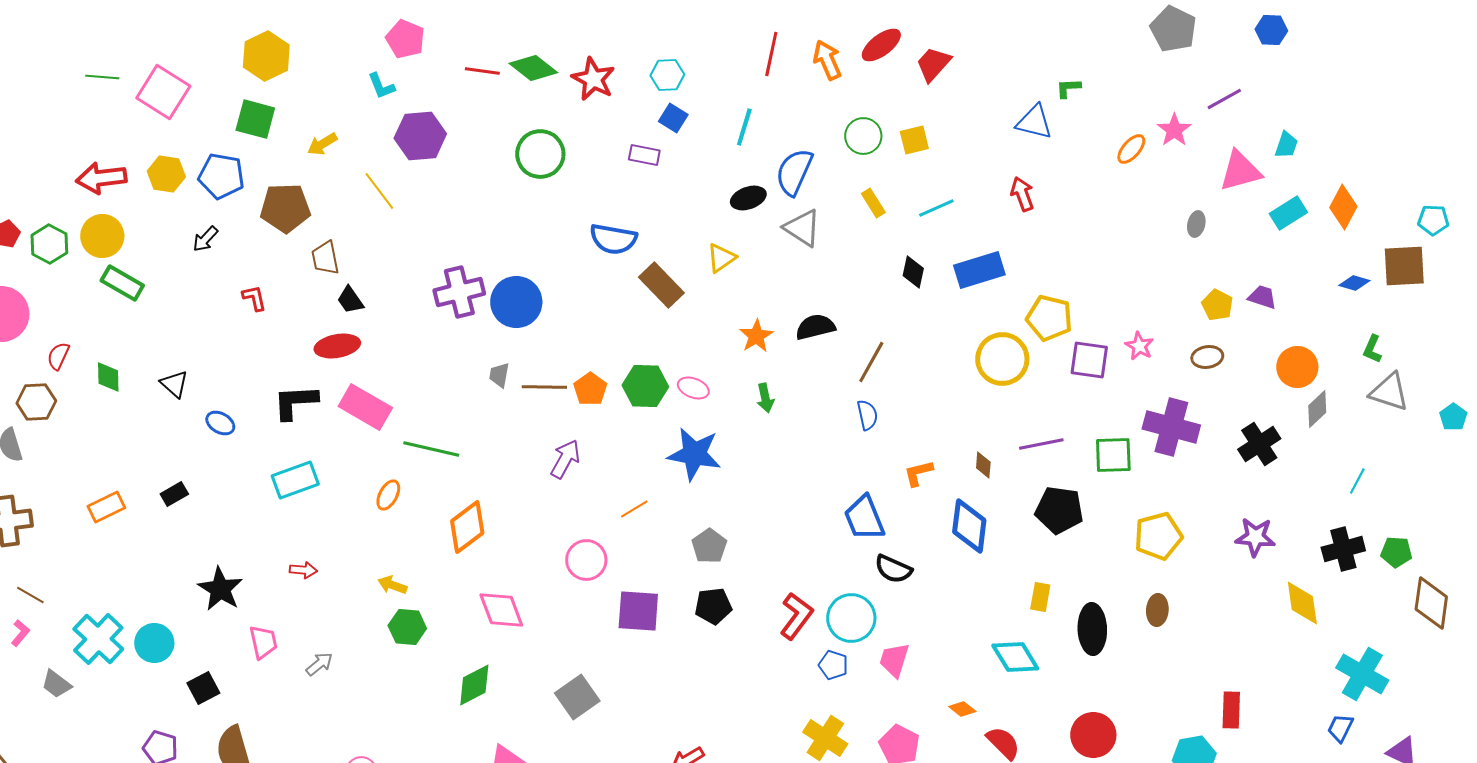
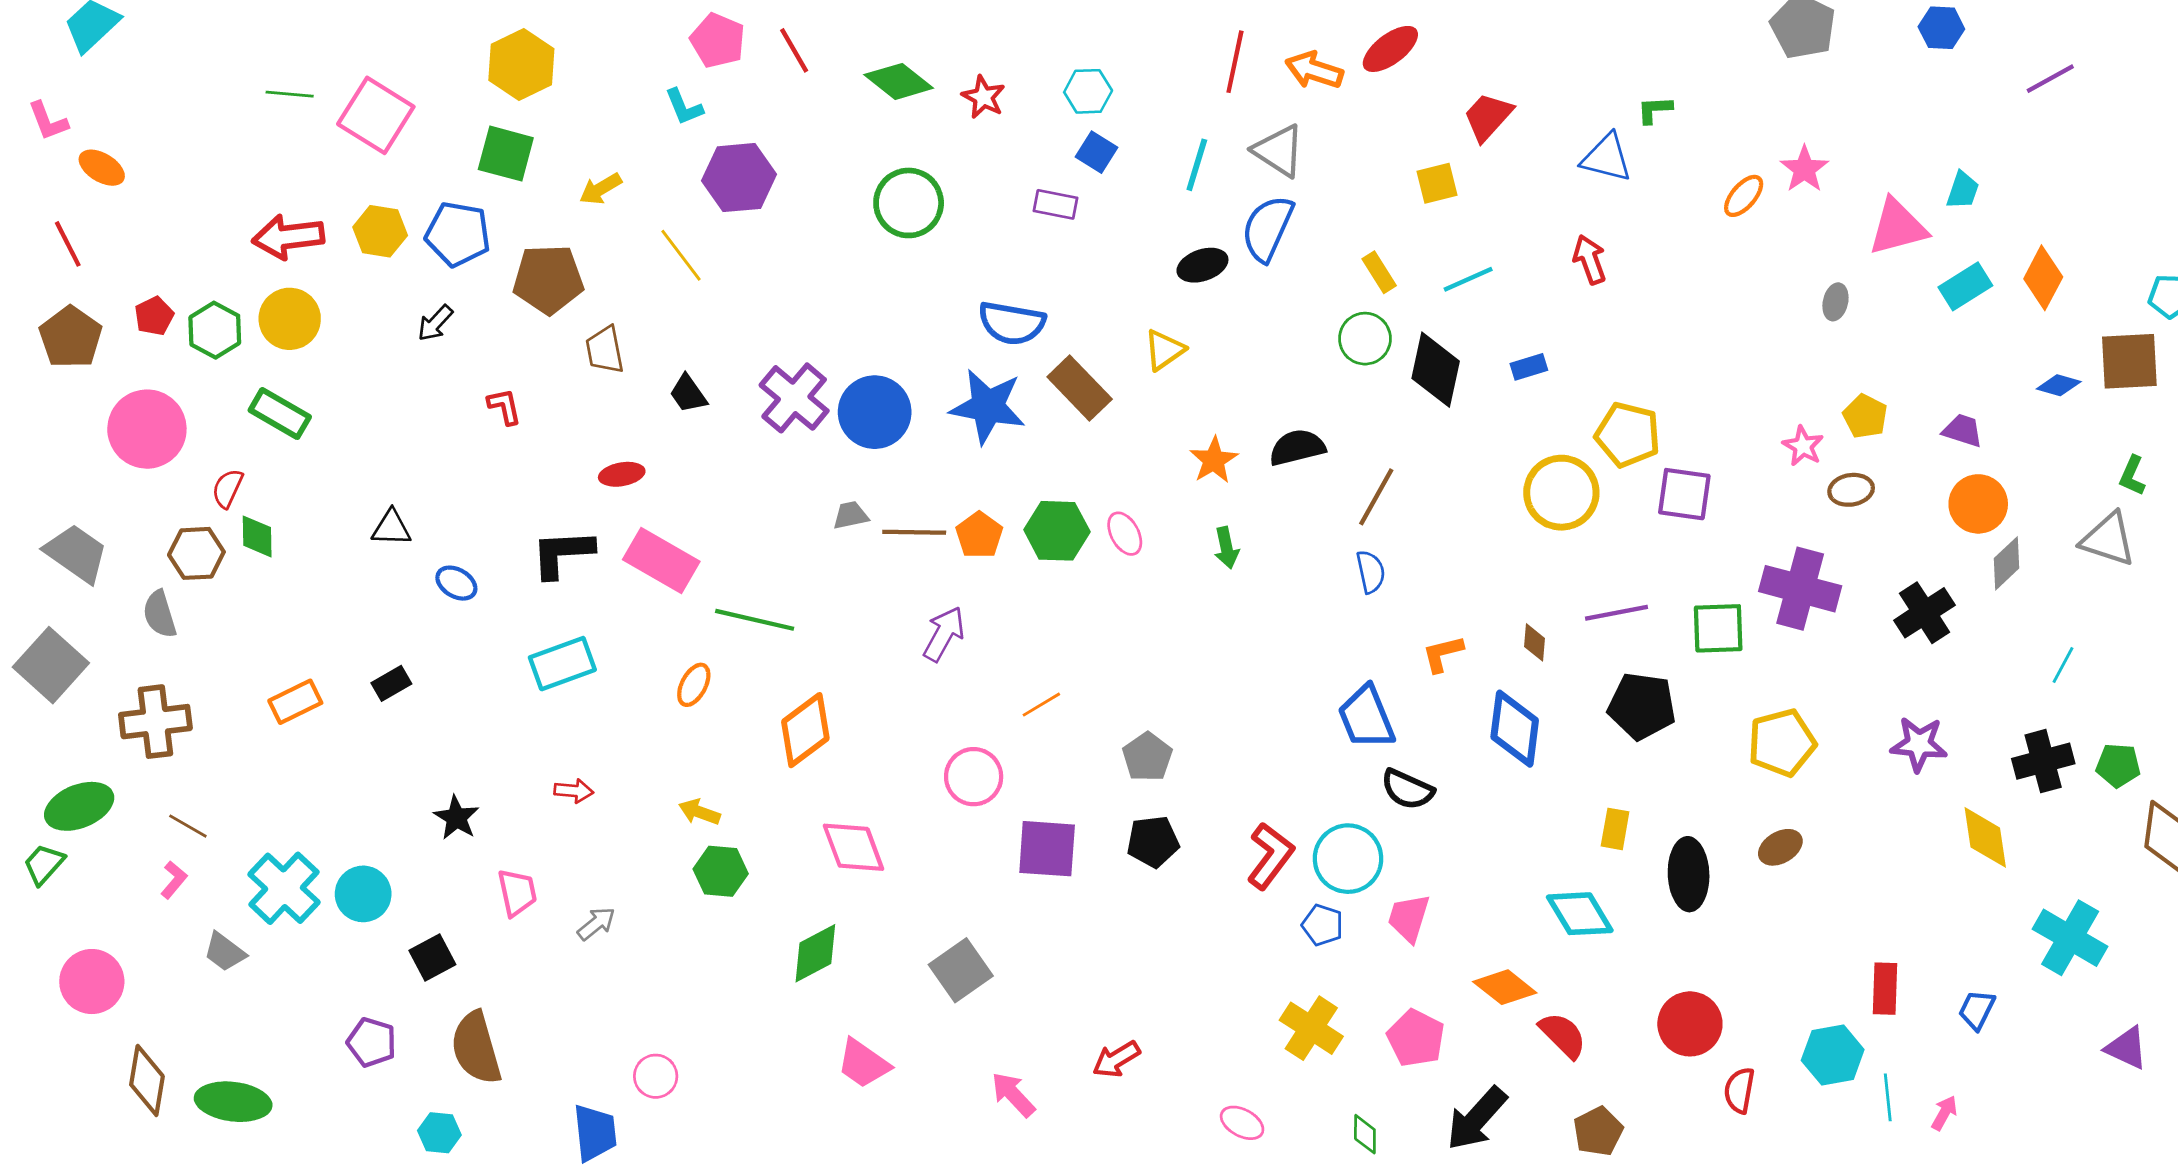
orange arrow: (827, 60) -> (1314, 70), turned -48
red trapezoid: (933, 64) -> (1488, 117), moved
red line: (482, 71) -> (794, 50), moved, turned 52
red star: (593, 79) -> (983, 97), size x0.7
purple line: (1224, 99) -> (2050, 79), moved
green circle: (863, 136) -> (1365, 339), moved
gray triangle: (802, 228) -> (1279, 151), moved
blue rectangle: (979, 270) -> (1529, 367), size x0.5
black diamond: (913, 272) -> (1436, 370), size x1.6
green rectangle: (122, 283) -> (280, 414), moved
purple cross: (459, 292) -> (794, 398), turned -36
purple trapezoid: (1262, 297) -> (1963, 430), moved
black trapezoid: (350, 300) -> (688, 394), moved
red ellipse: (337, 346) -> (622, 474), size x0.7
pink star: (1139, 346) -> (1803, 446), moved
green L-shape: (1372, 349) -> (2132, 476), moved
gray trapezoid: (499, 375) -> (851, 515), turned 68
green diamond: (108, 377) -> (257, 536), moved
black triangle: (174, 384) -> (391, 528), turned -40
pink ellipse: (693, 388) -> (1125, 534), turned 40
blue star: (694, 454) -> (988, 406), moved
black star: (220, 589) -> (456, 818), size x0.7
brown ellipse: (1157, 610) -> (1780, 847), turned 56
orange diamond: (962, 709) -> (1505, 987), size x1.6
blue trapezoid: (1340, 728) -> (1977, 1010), moved

